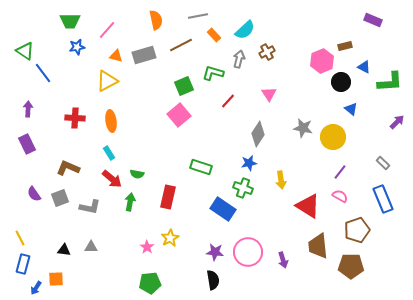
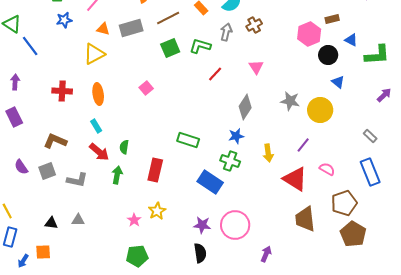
green square: (184, 86) -> (170, 48), moved
pink square: (179, 115) -> (146, 88), moved, size x0.6
purple line: (340, 172) -> (303, 145), moved
green semicircle: (137, 174) -> (124, 147), turned 88
purple arrow: (283, 260) -> (266, 254), moved, turned -140
brown pentagon: (351, 266) -> (353, 234), moved, turned 30

